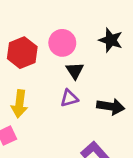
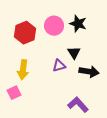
black star: (111, 40) -> (78, 24), moved
black triangle: (75, 71) -> (74, 53), moved

